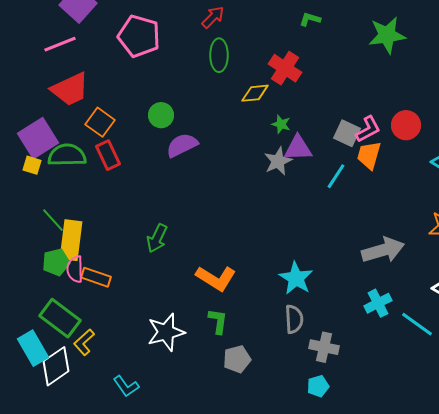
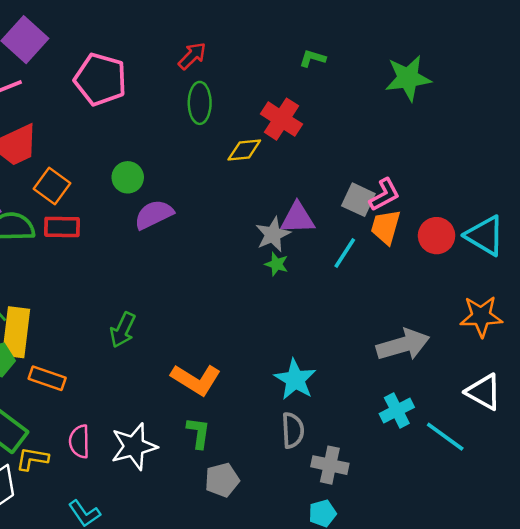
green star: (281, 124) -> (277, 264), moved
red circle: (406, 125) -> (437, 236), moved
red rectangle: (108, 155) -> (62, 227), turned -64
pink semicircle: (75, 269) -> (79, 441), moved
yellow L-shape: (84, 342) -> (32, 459), turned 52

